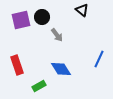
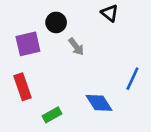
purple square: (21, 20) -> (28, 44), moved
blue diamond: (61, 69) -> (99, 103), moved

